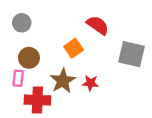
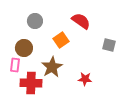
gray circle: (22, 23) -> (35, 21), moved
gray square: (131, 54) -> (109, 45), size x0.6
red star: (90, 83) -> (85, 79), moved

